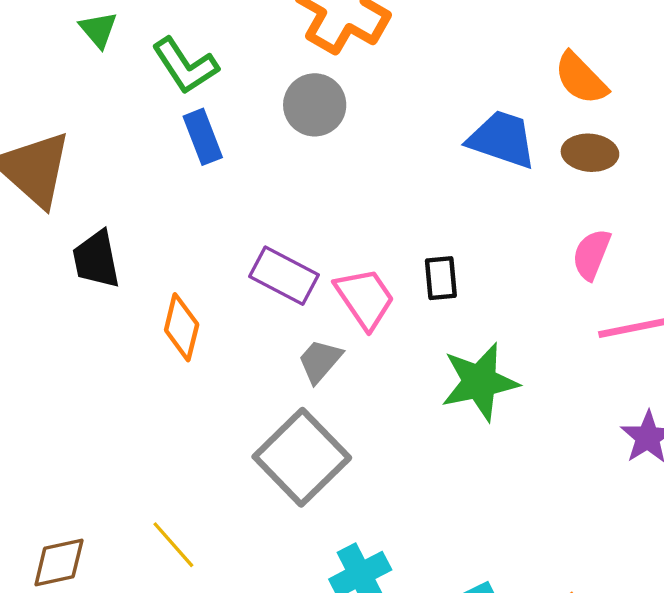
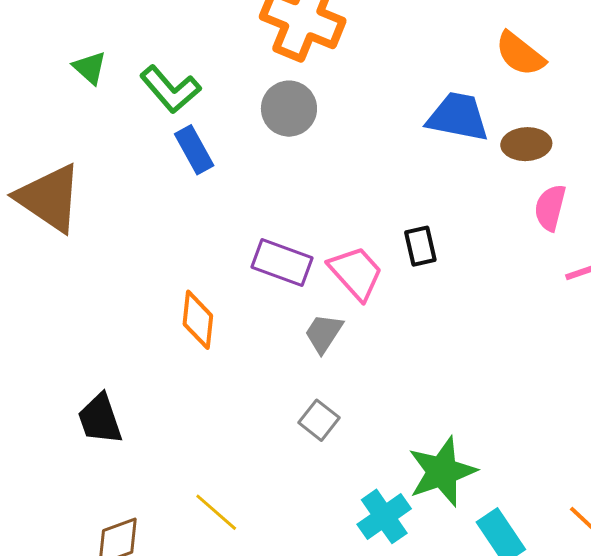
brown ellipse: (590, 153) -> (526, 144), moved
black trapezoid: (96, 259) -> (100, 419), moved
green star: (480, 382) -> (442, 472), moved
gray square: (302, 457) -> (319, 420), size x0.5

